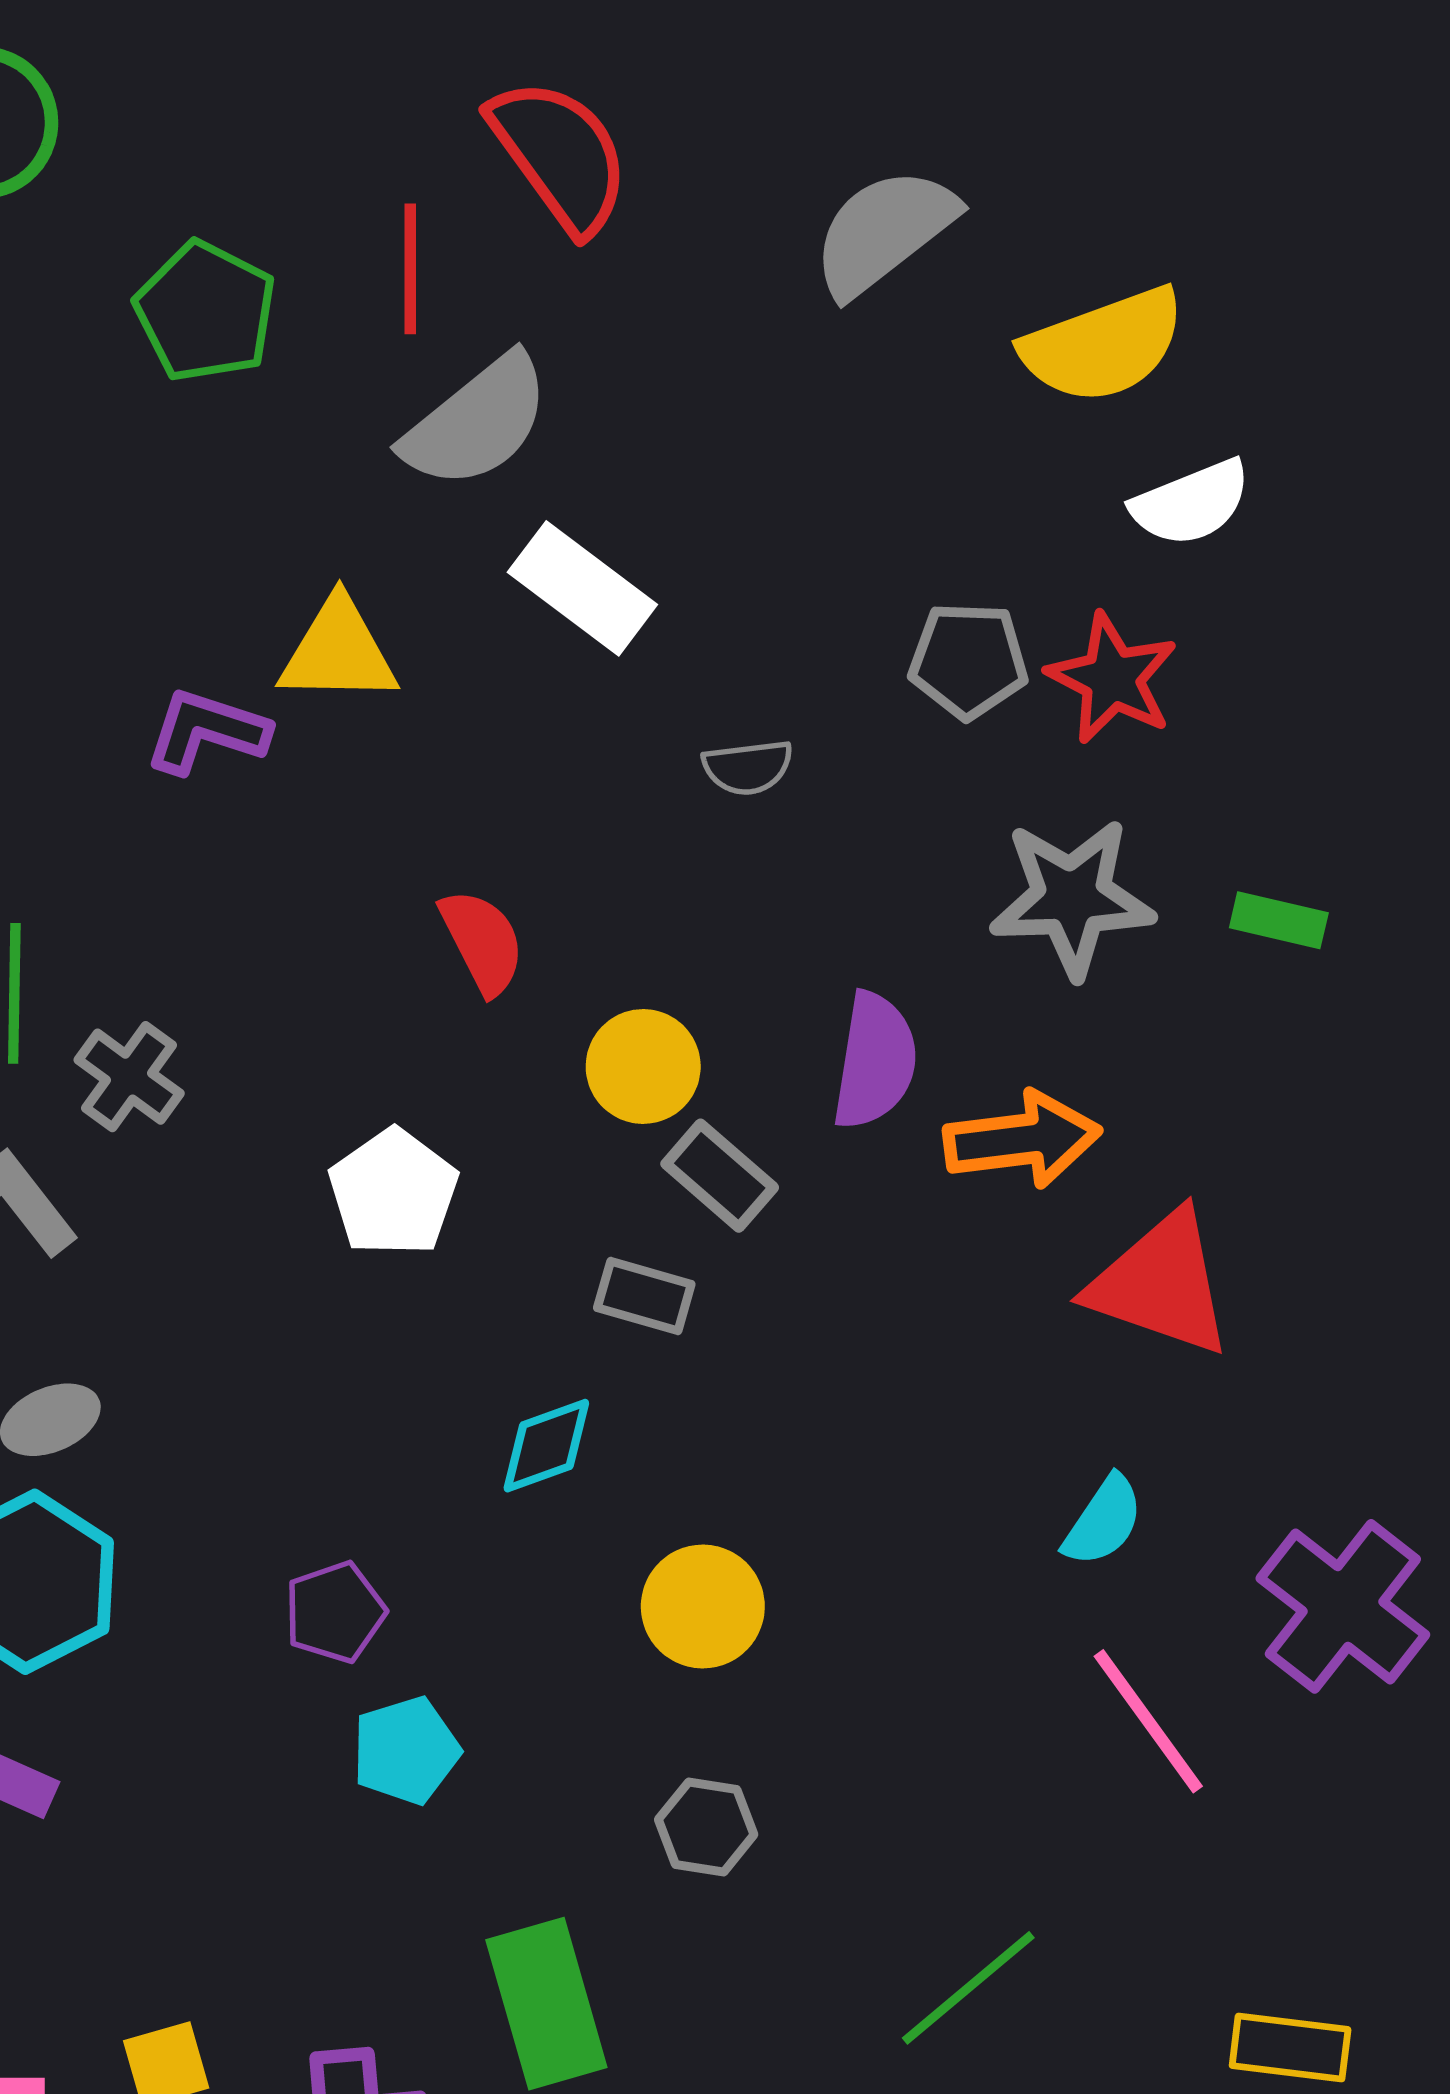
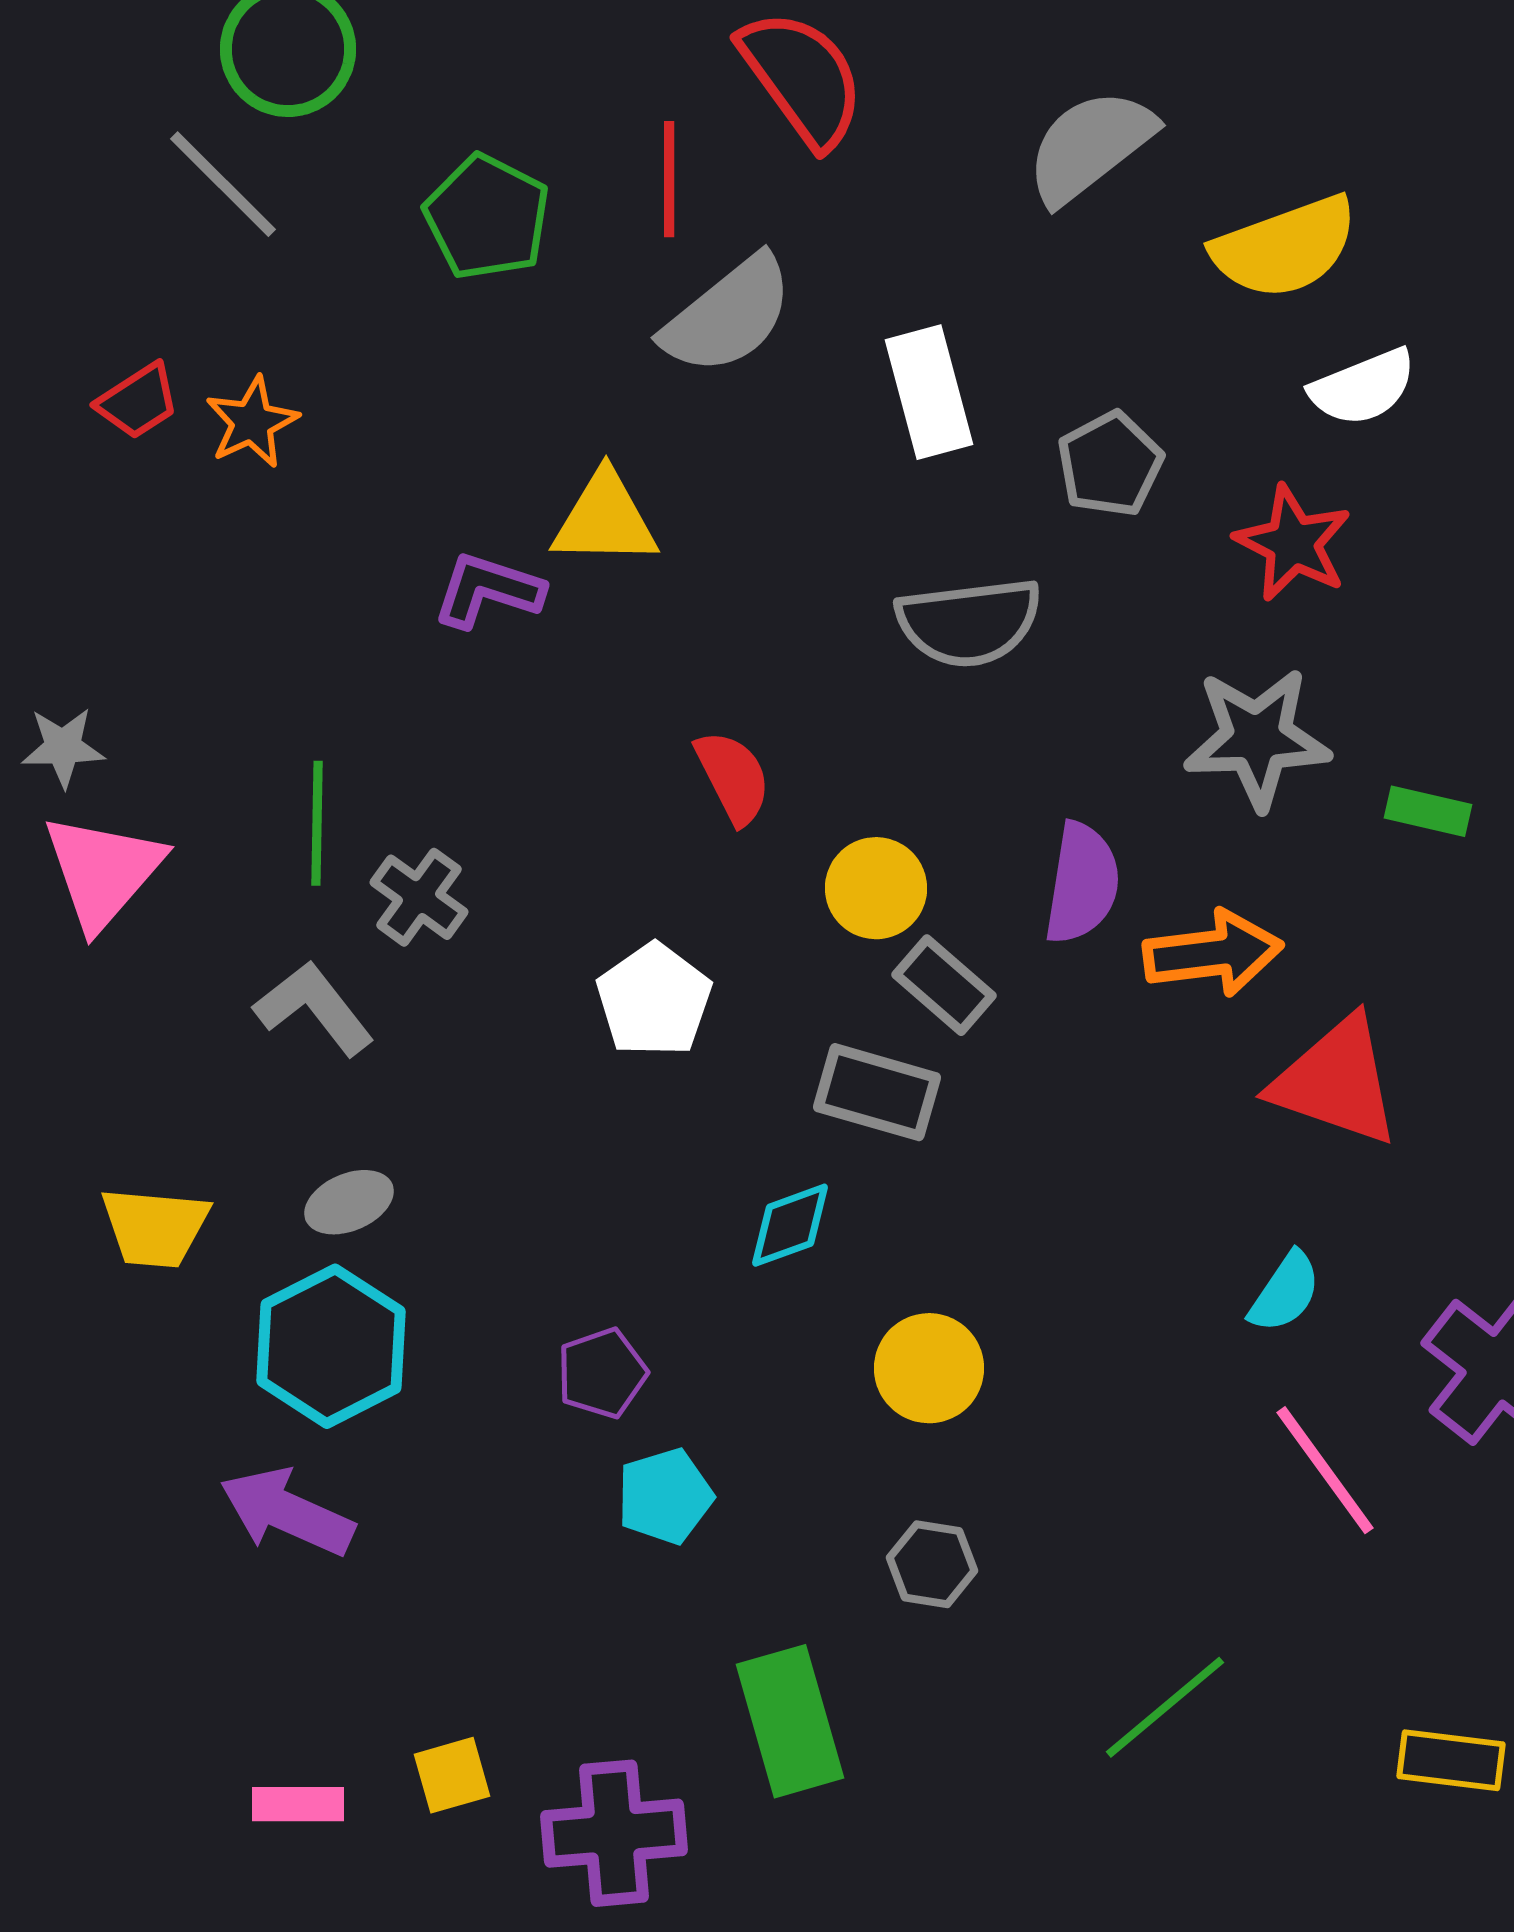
white rectangle: (582, 588) -> (929, 392), moved, turned 38
gray pentagon: (968, 660) -> (1110, 464), moved, turned -30
gray semicircle: (748, 767) -> (969, 622), size x1.8
green rectangle: (1279, 920) -> (1428, 811), moved
gray rectangle: (644, 1296) -> (877, 1092), size x1.4

